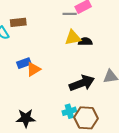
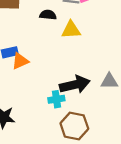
black semicircle: (85, 42) -> (48, 15), moved
cyan cross: (69, 111) -> (56, 99), moved

